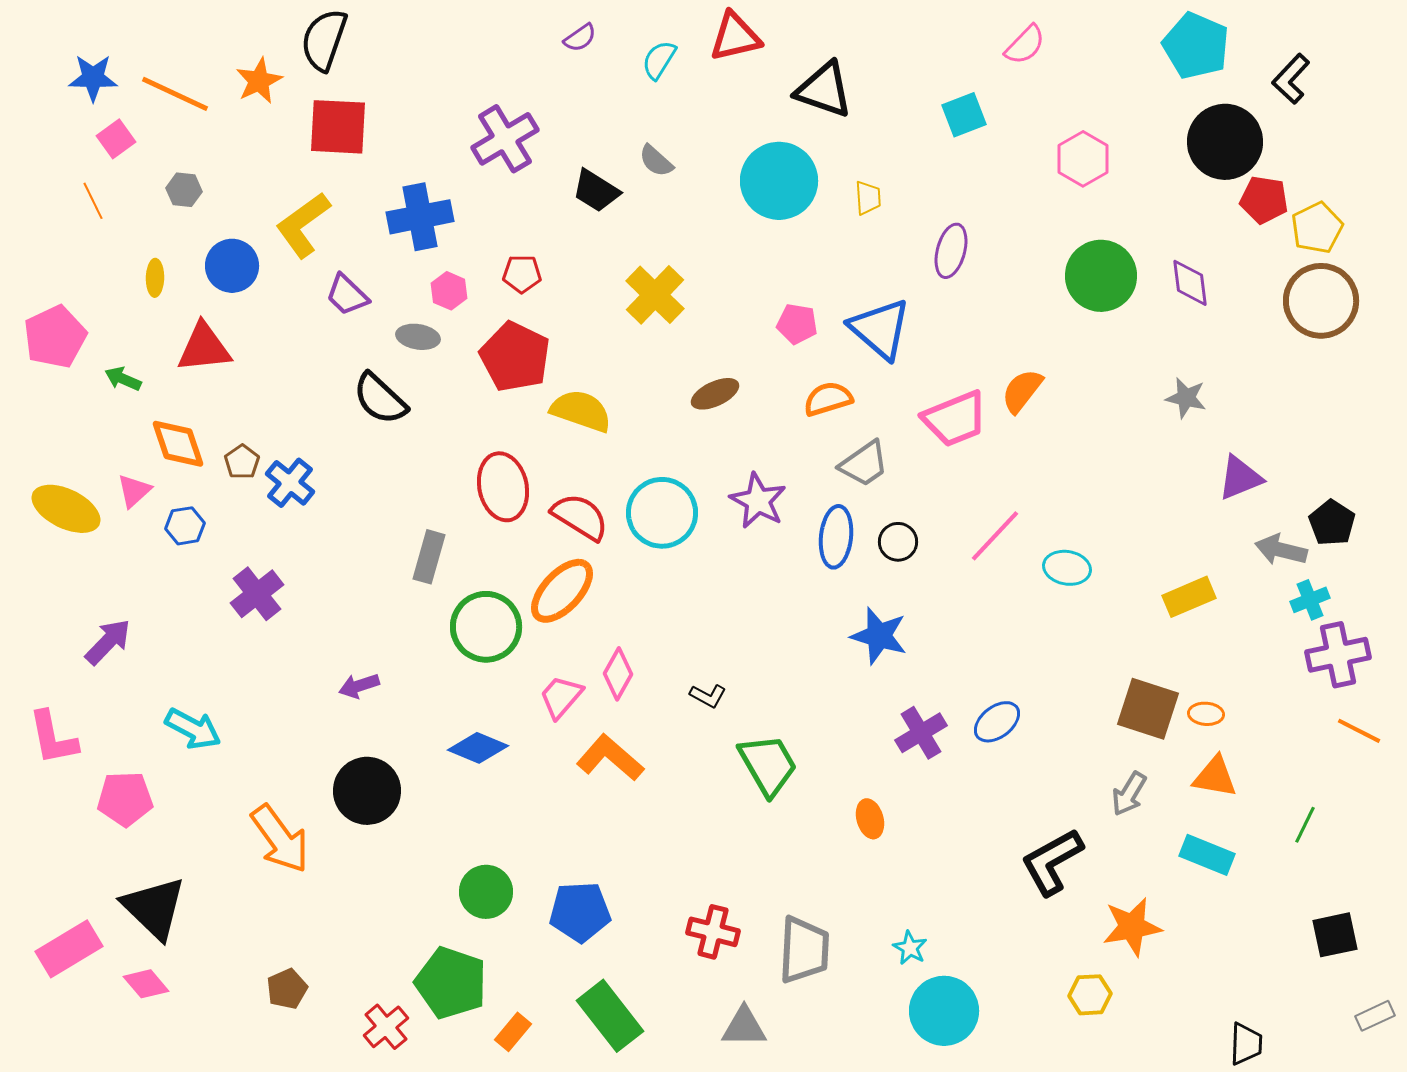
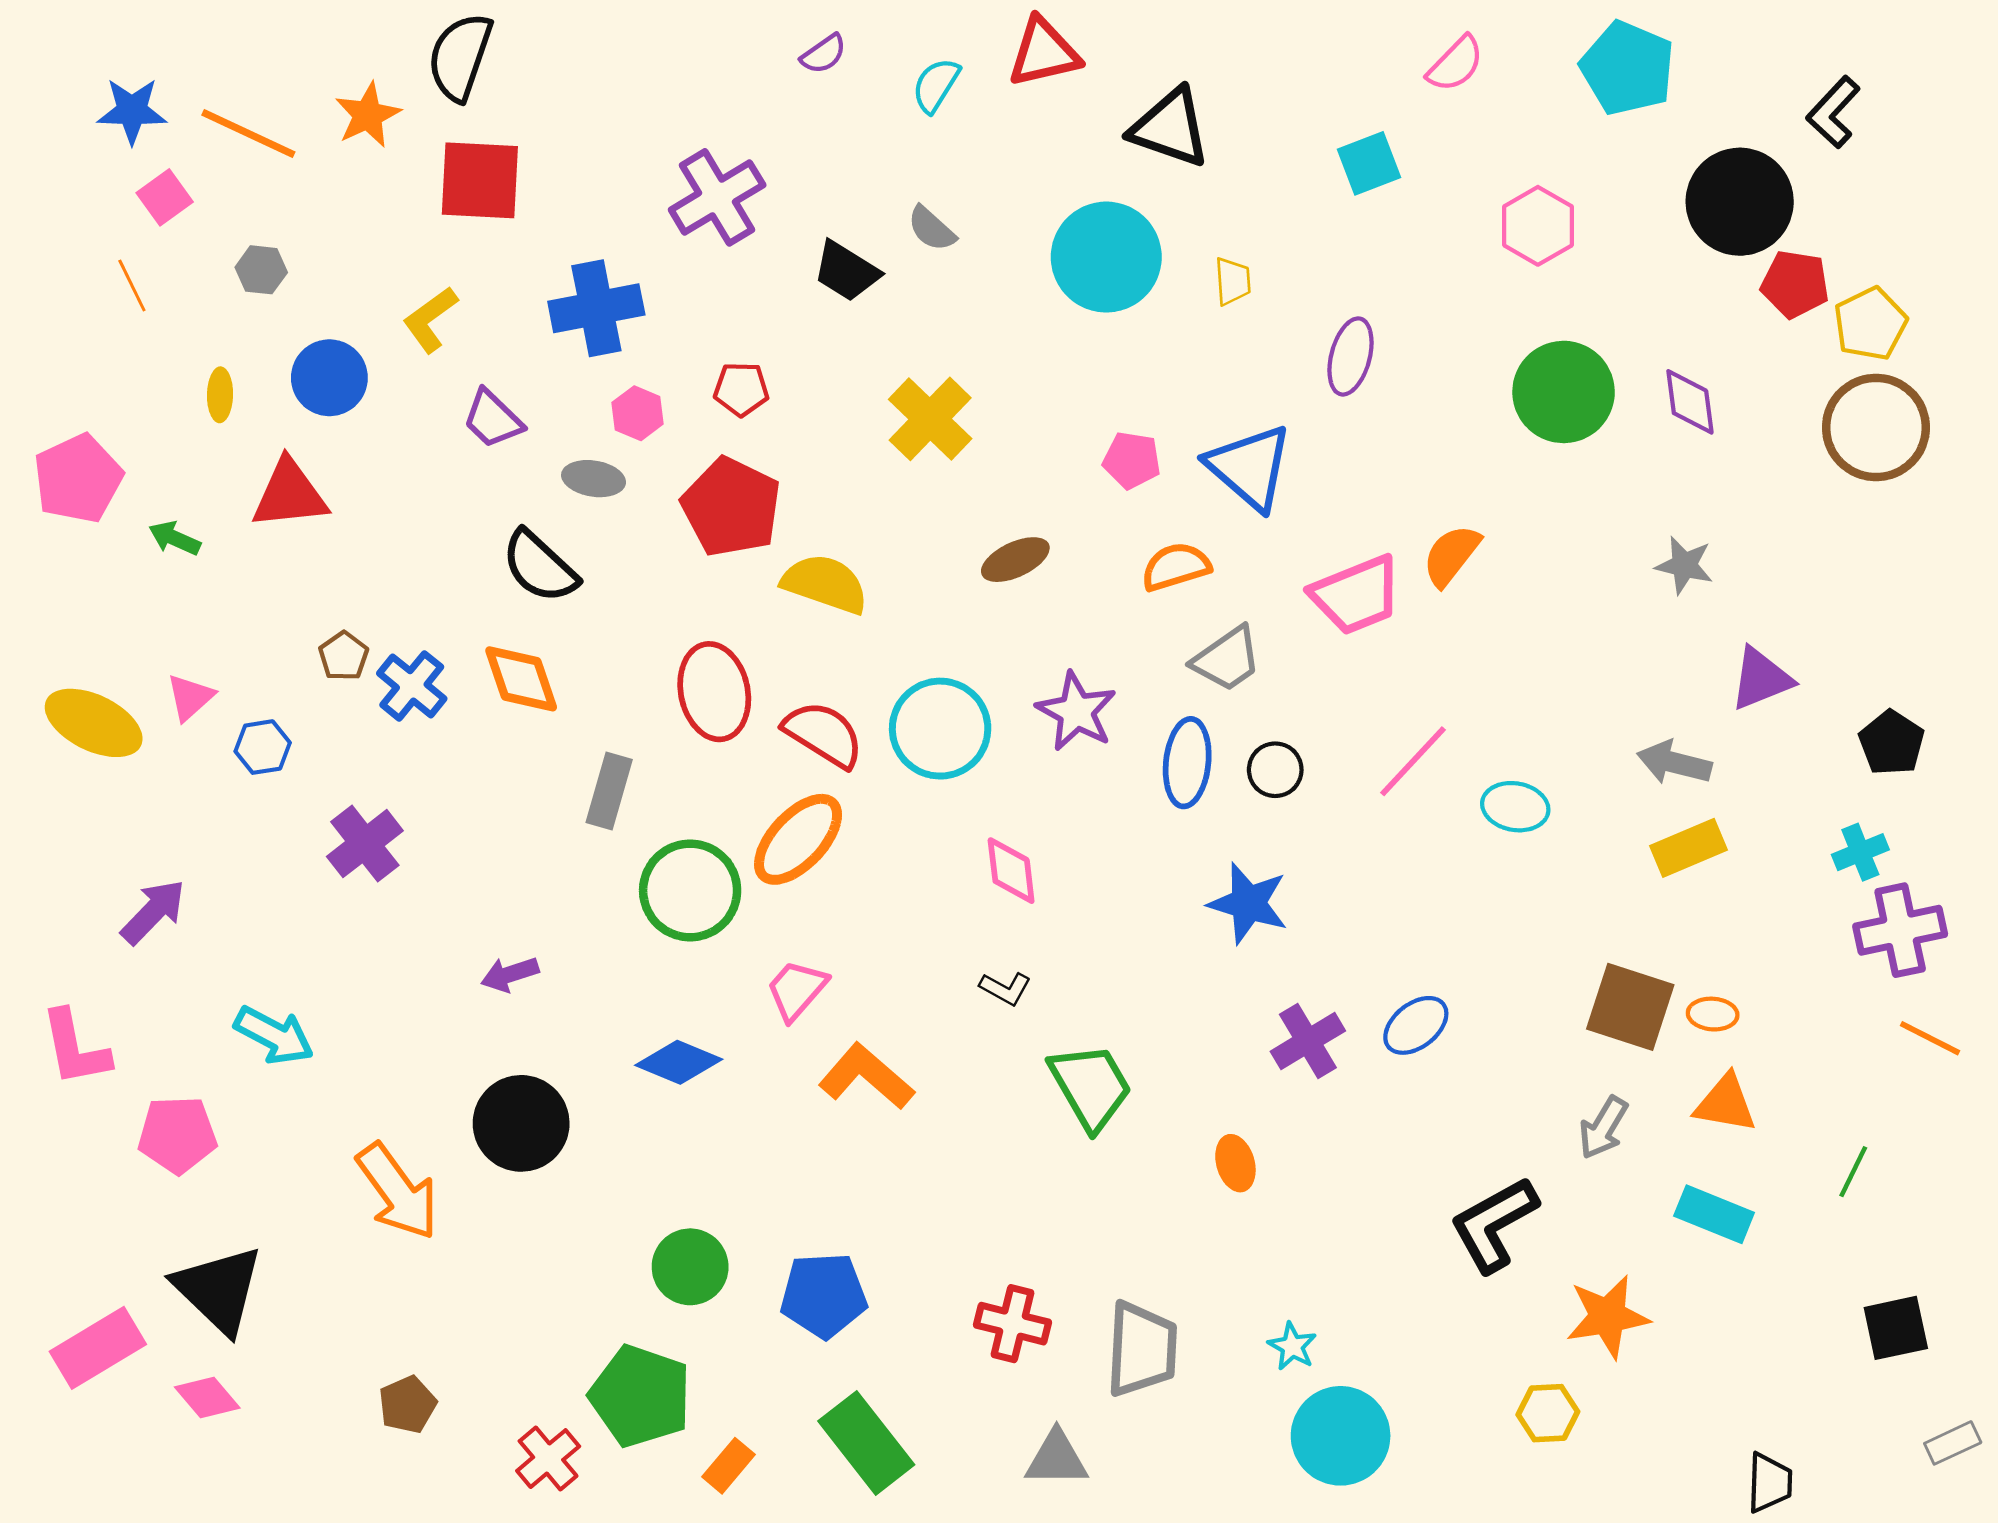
cyan pentagon: (1196, 46) -> (1627, 68), moved
yellow L-shape: (303, 225) -> (430, 320), size x0.7
orange diamond: (178, 444) -> (521, 679), moved
gray arrow: (1281, 550) -> (1674, 763), moved
pink diamond: (618, 674) -> (1011, 871), moved, turned -36

